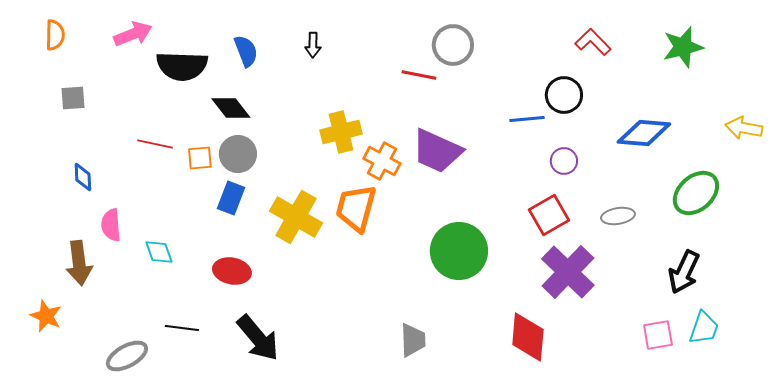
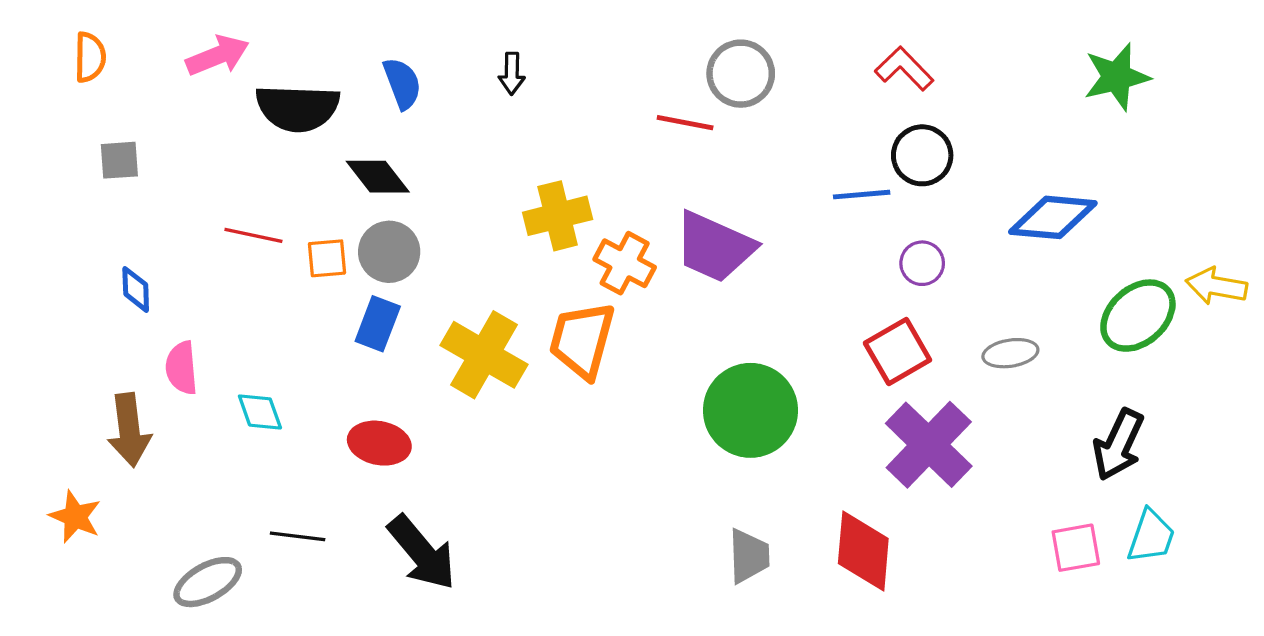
red L-shape: (593, 42) -> (904, 69), moved
yellow arrow: (744, 128) -> (1216, 286), moved
gray trapezoid: (413, 340) -> (749, 556), moved

